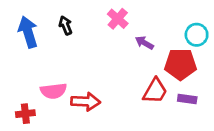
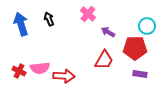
red trapezoid: (155, 91) -> (104, 60), moved
red cross: (25, 114) -> (19, 71), moved, turned 32

